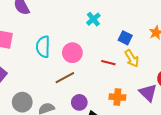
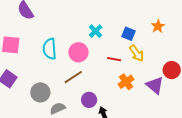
cyan cross: (93, 19) -> (96, 31), moved
orange cross: (117, 97) -> (126, 82), moved, turned -35
gray circle: (22, 102) -> (40, 92), moved

